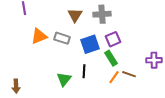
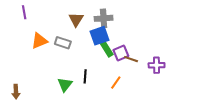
purple square: (113, 39) -> (121, 53), moved
blue square: (90, 44) -> (99, 36), moved
green rectangle: (111, 58) -> (107, 49), moved
brown line: (129, 74) -> (131, 59), moved

